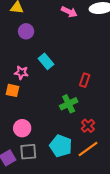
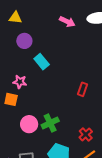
cyan rectangle: (46, 61) -> (42, 62), moved
green cross: (69, 104) -> (50, 123), moved
pink circle: (22, 128) -> (29, 124), moved

